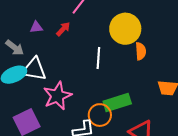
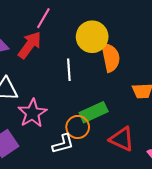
red arrow: (63, 29) -> (30, 45), size x1.8
orange semicircle: (141, 51) -> (111, 57), size x1.6

